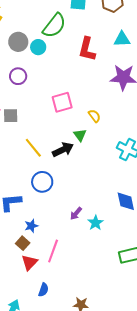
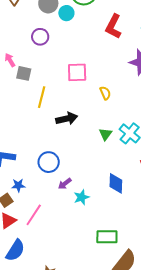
green triangle: (80, 135) -> (105, 134), moved
yellow line: (33, 148) -> (42, 97), moved, turned 40
blue circle: (42, 182) -> (49, 162), moved
blue semicircle: (43, 290) -> (15, 250), size x1.6

